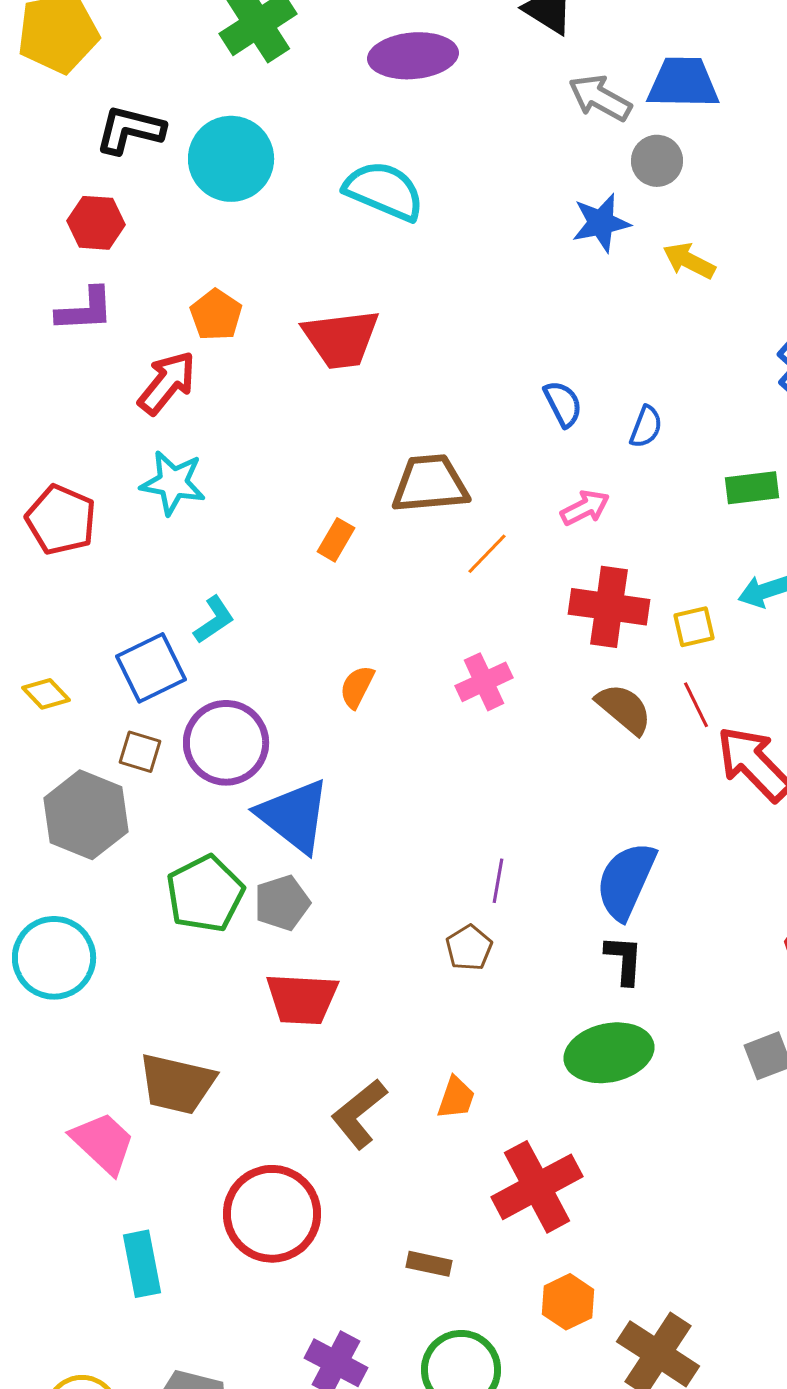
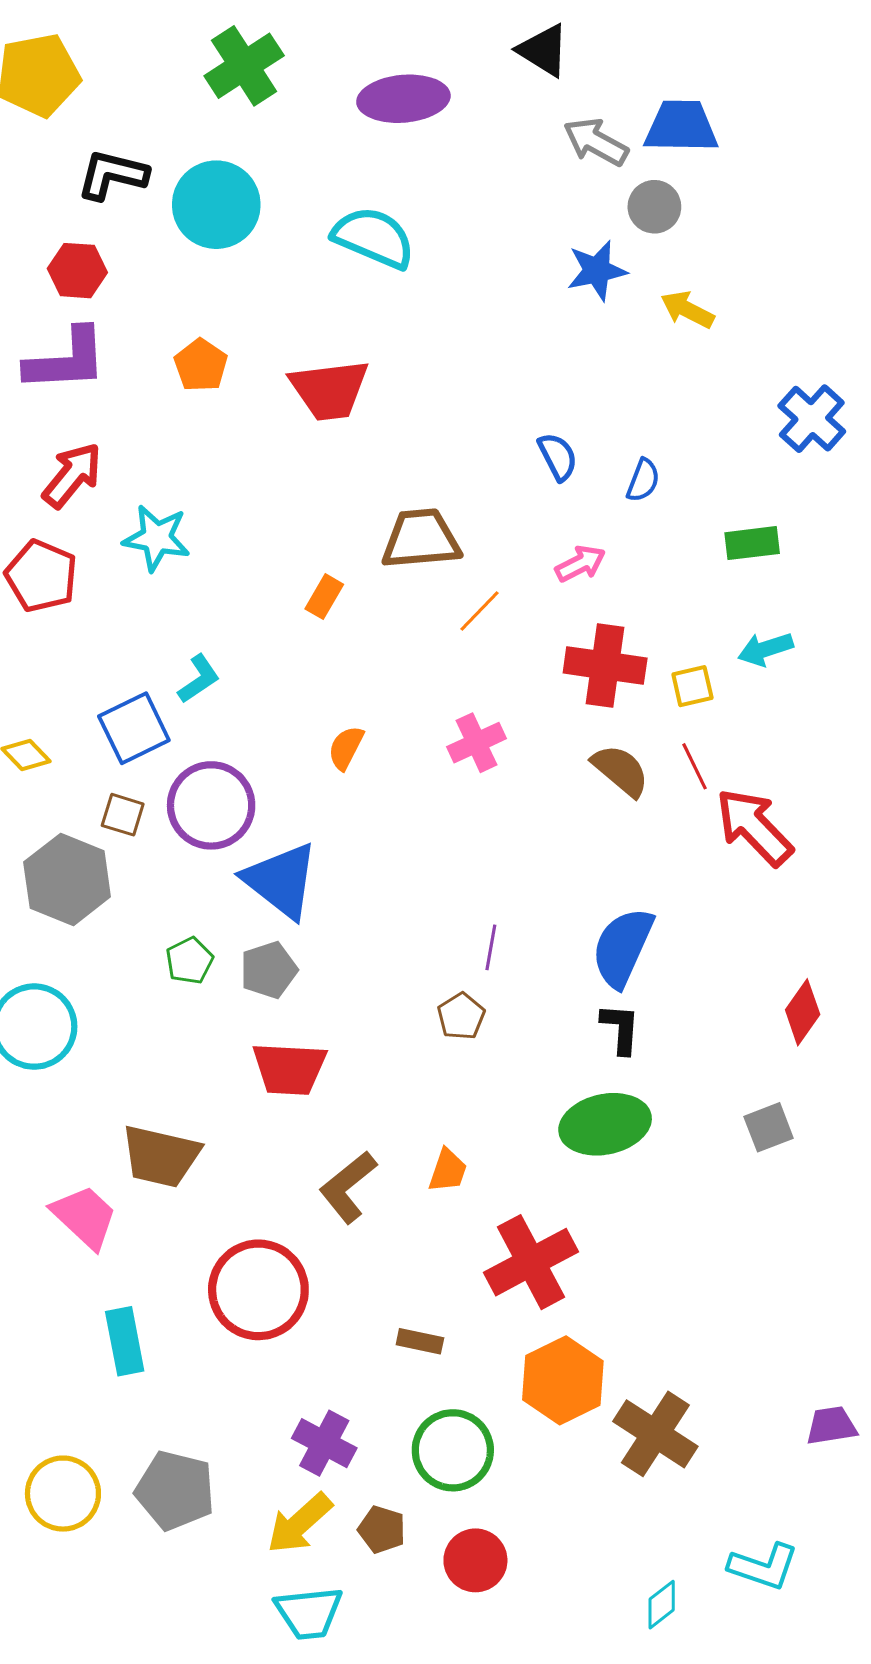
purple L-shape: (85, 310) -> (66, 360), size x1.4
red arrow: (167, 383) -> (72, 475), moved
green pentagon: (205, 894) -> (190, 961), size x0.6
orange hexagon: (568, 1302) -> (563, 1380), size x1.5

